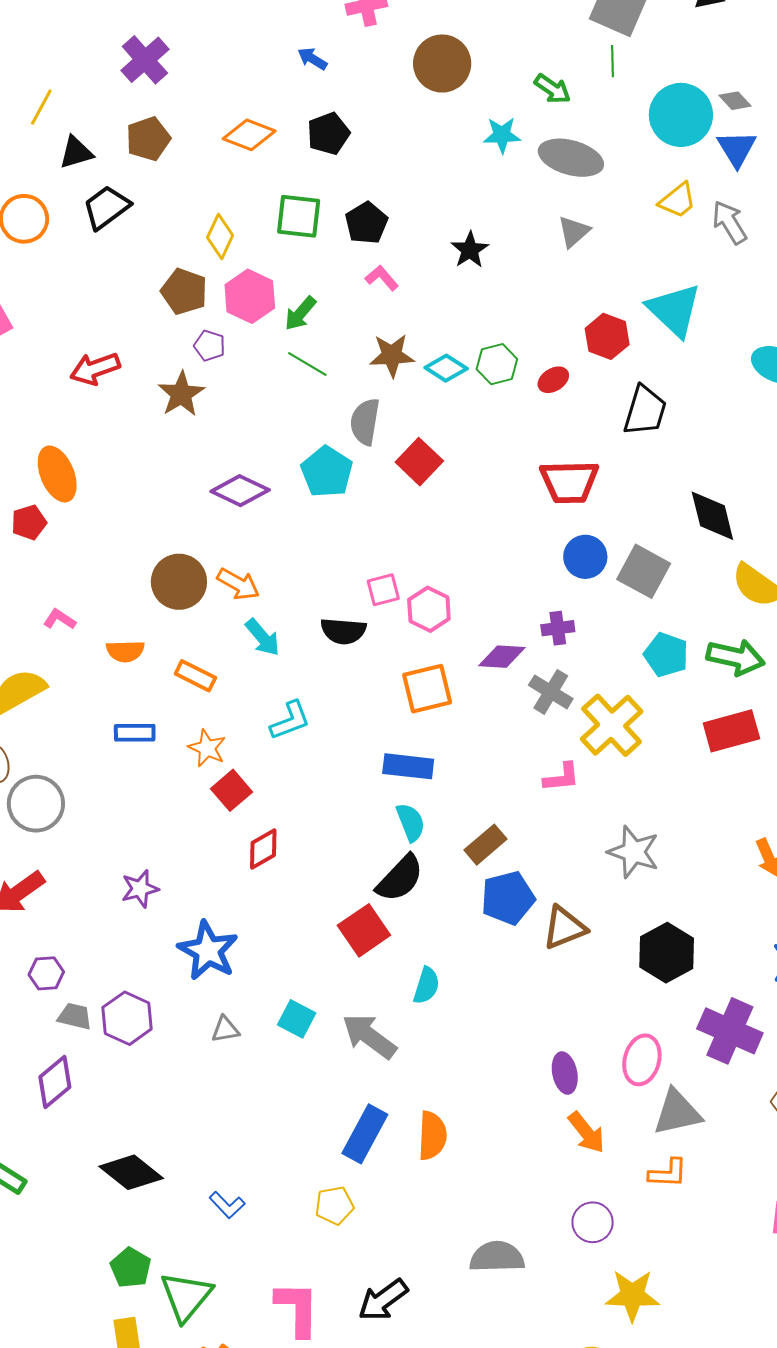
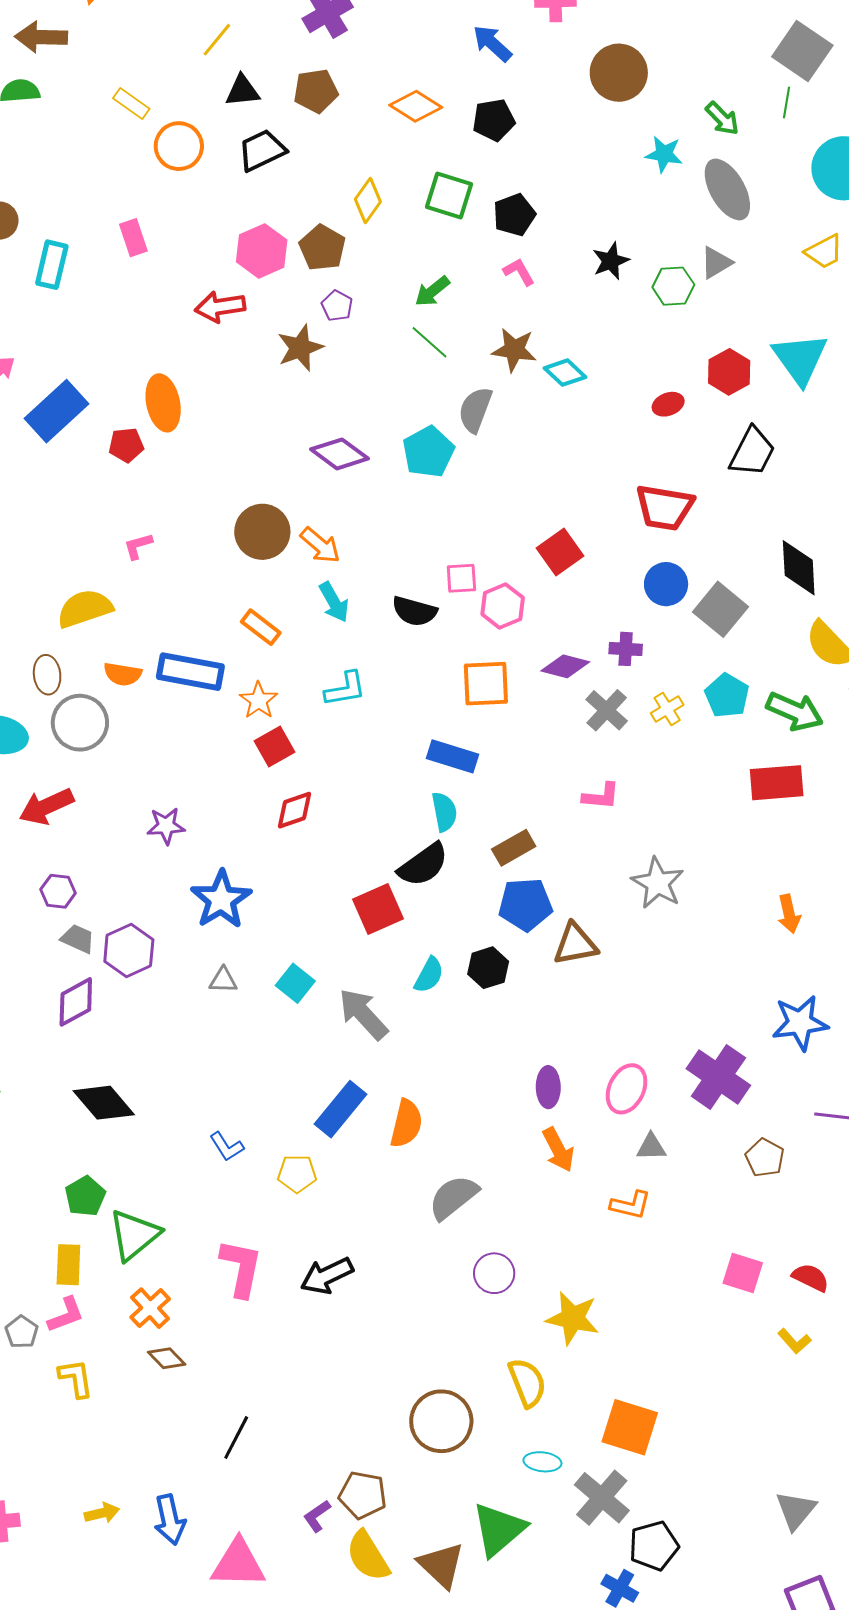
blue arrow: (312, 59) -> (492, 43), size x1.4
gray ellipse: (571, 158) -> (727, 189), turned 34
pink hexagon: (250, 296) -> (262, 251), moved
green hexagon: (497, 364) -> (673, 286), moved
red square: (419, 462) -> (560, 552), moved
pink L-shape: (60, 619) -> (138, 546), turned -60
orange semicircle: (125, 651) -> (123, 674), moved
yellow cross: (612, 725) -> (667, 709), moved, size x0.5
blue rectangle: (135, 733) -> (190, 672), size x1.6
black hexagon: (667, 953) -> (488, 968), moved, size x0.7
purple diamond: (55, 1082) -> (76, 1002), moved
gray triangle: (677, 1112) -> (651, 1147), size x0.6
blue L-shape: (227, 1205) -> (227, 1147), moved
purple circle: (593, 1222) -> (494, 1273), moved
gray semicircle: (497, 1257) -> (453, 1197), moved, turned -48

